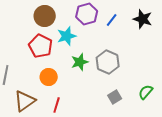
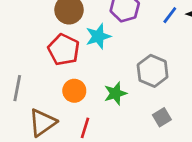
blue line: (112, 20) -> (170, 15), moved
green star: (80, 62) -> (115, 93), moved

